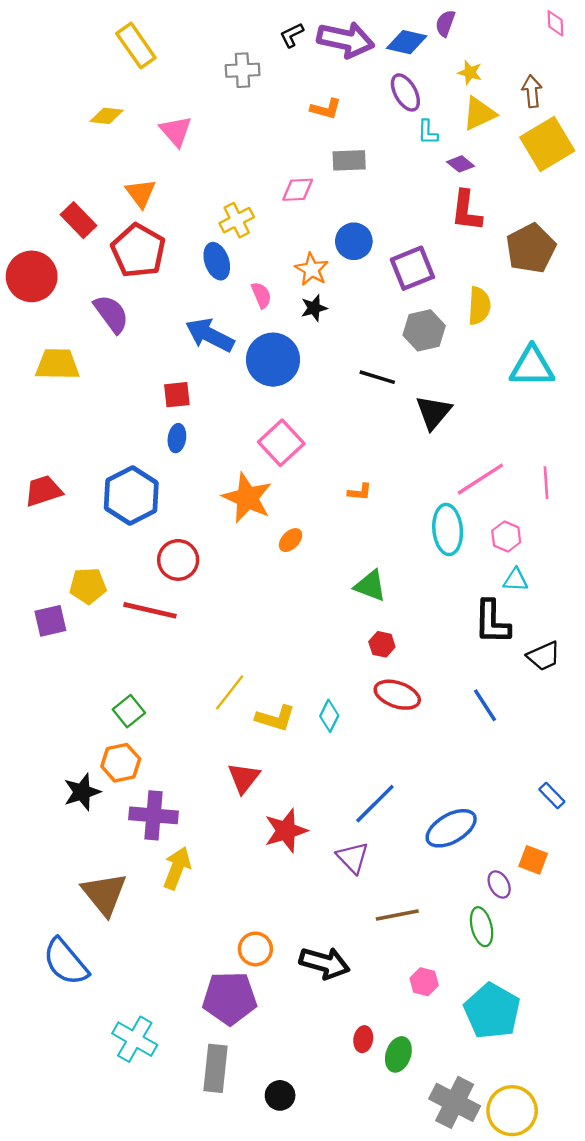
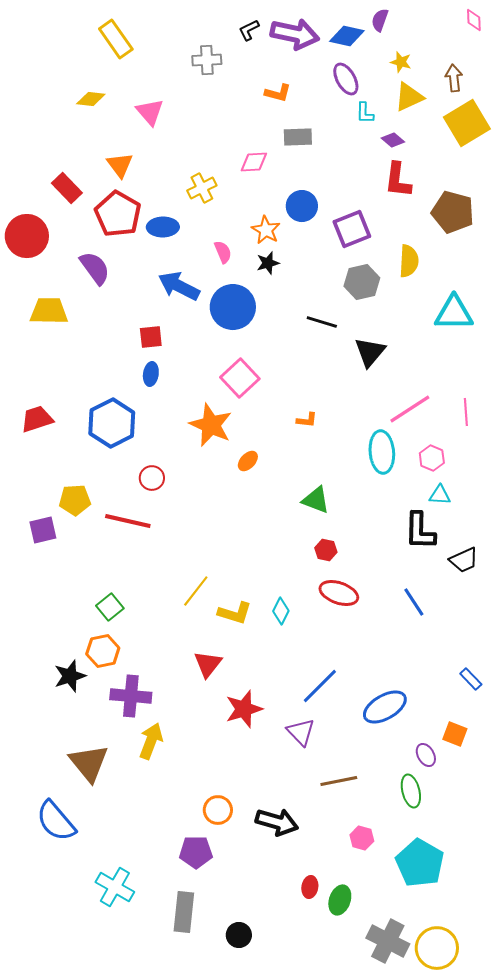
brown pentagon: (531, 248) -> (453, 212), turned -30
blue ellipse: (217, 261) -> (163, 227), moved, turned -72
red circle: (178, 560) -> (152, 478), size x0.7
purple pentagon: (230, 998) -> (196, 852), size x0.7

